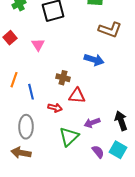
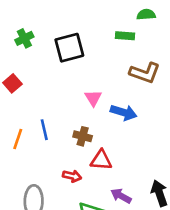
pink triangle: (38, 45) -> (93, 98), moved
blue line: (31, 92) -> (44, 130), moved
purple arrow: (92, 123) -> (121, 196), turned 49

